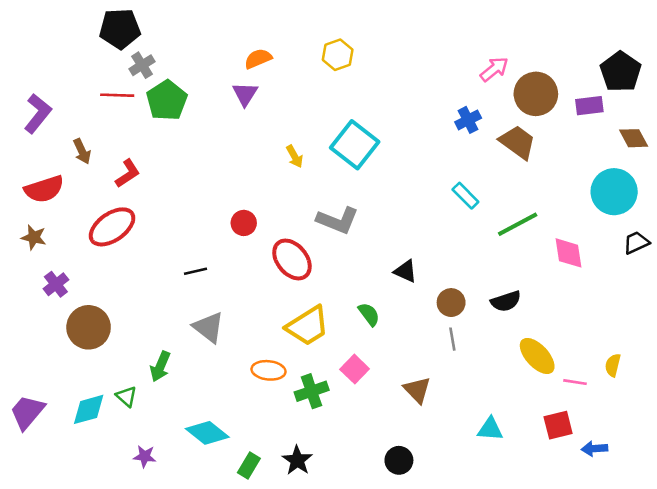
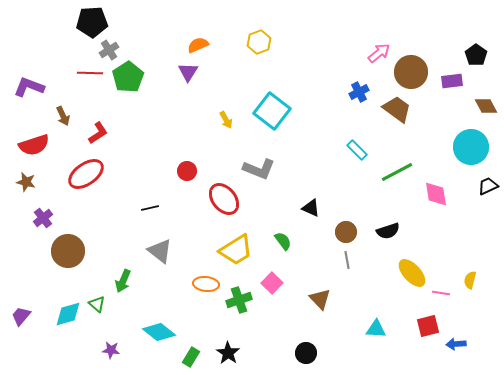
black pentagon: (621, 72) -> (476, 55), size x0.7
purple L-shape: (38, 113) -> (29, 87), turned -108
purple trapezoid: (27, 412) -> (21, 316), size x0.7

